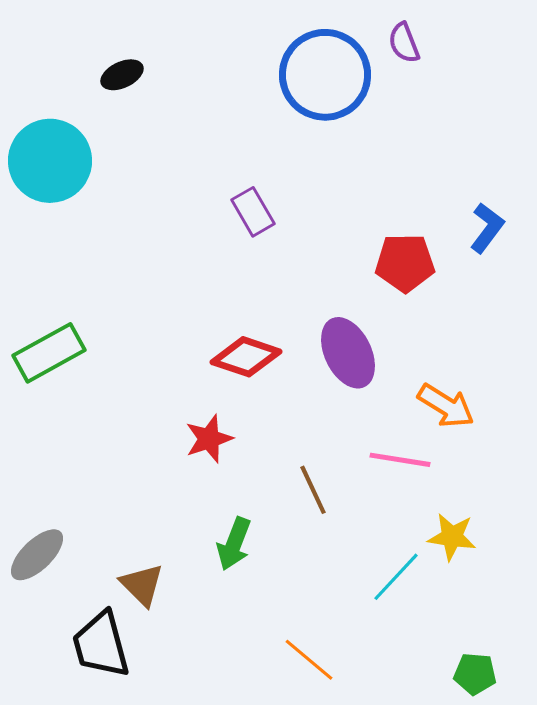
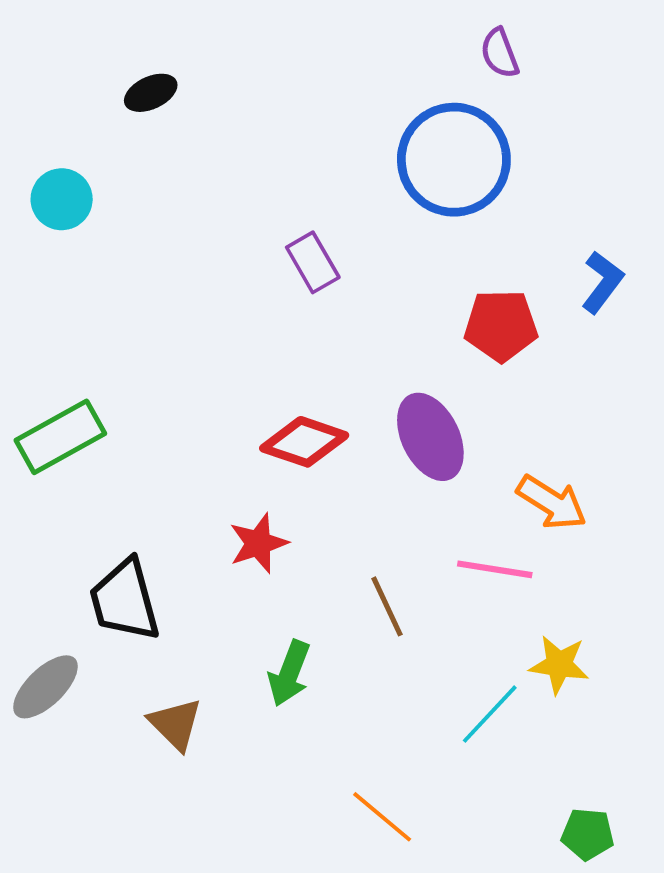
blue circle: (325, 75) -> (454, 160), moved
cyan circle: (50, 161) -> (62, 199), size x0.6
black trapezoid: (101, 645) -> (125, 600), moved

